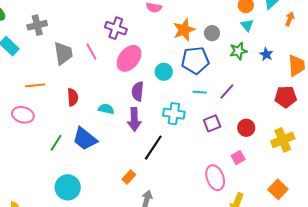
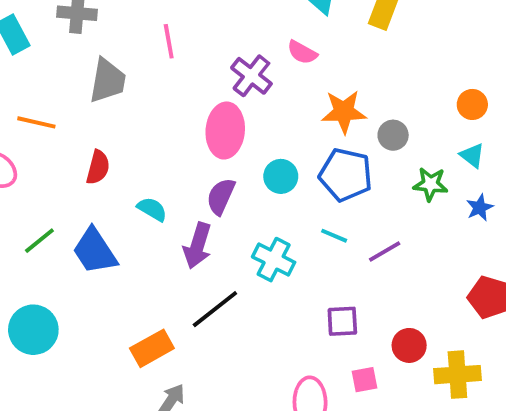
cyan triangle: (247, 25) -> (472, 155), moved, turned -32
purple cross: (116, 28) -> (251, 76), moved
pink line: (91, 52) -> (169, 41), moved
pink ellipse: (129, 58) -> (225, 130), turned -52
purple square: (212, 123) -> (342, 321), moved
red circle: (246, 128) -> (409, 345), moved
orange rectangle: (129, 177) -> (152, 348), size x1.5

